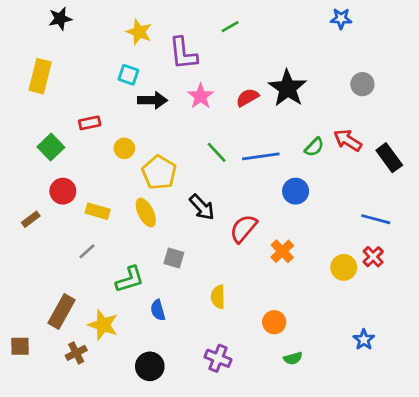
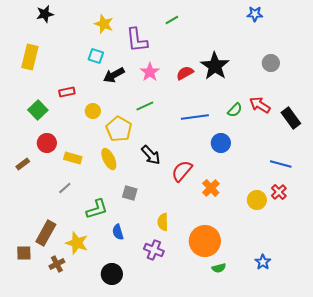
black arrow: (152, 100) -> (114, 75), turned 150
green line: (217, 152) -> (145, 106), moved, turned -72
orange circle: (274, 322) -> (205, 241), size x1.8
blue star: (364, 340) -> (263, 262), moved
brown square: (20, 346) -> (24, 253), moved
purple cross: (218, 358) -> (154, 250), moved

